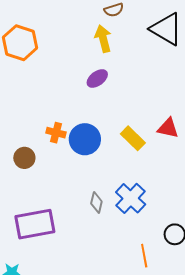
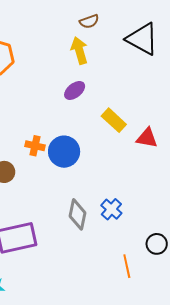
yellow rectangle: (133, 138) -> (114, 120), moved
blue cross: (131, 198) -> (111, 209), size x0.7
gray diamond: (96, 203) -> (77, 214), size x1.4

